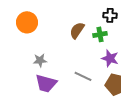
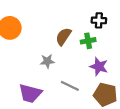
gray star: (40, 60) -> (47, 61), moved

